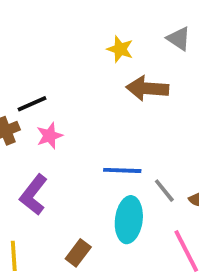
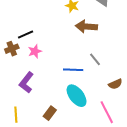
gray line: (164, 191) -> (95, 59), moved
cyan ellipse: (129, 220) -> (77, 96), turned -45

